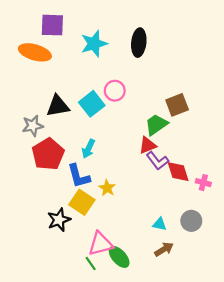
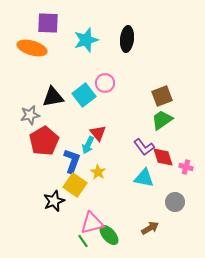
green trapezoid: (156, 125) -> (162, 120), moved
red triangle: (148, 145) -> (98, 133), moved, turned -48
cyan arrow: (88, 149) -> (88, 145), moved
blue L-shape: (79, 176) -> (72, 161), turned -145
cyan triangle: (160, 224) -> (144, 178), moved, size x1.5

